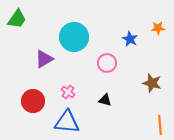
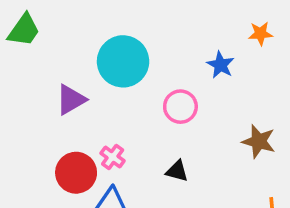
orange star: (158, 28) -> (260, 34), moved
red circle: (33, 101) -> (76, 173), moved

